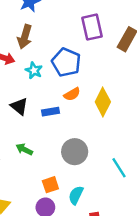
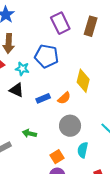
orange semicircle: (72, 94) -> (64, 98), moved
black triangle: (19, 106) -> (17, 90), moved
cyan semicircle: (76, 195) -> (83, 150), moved

